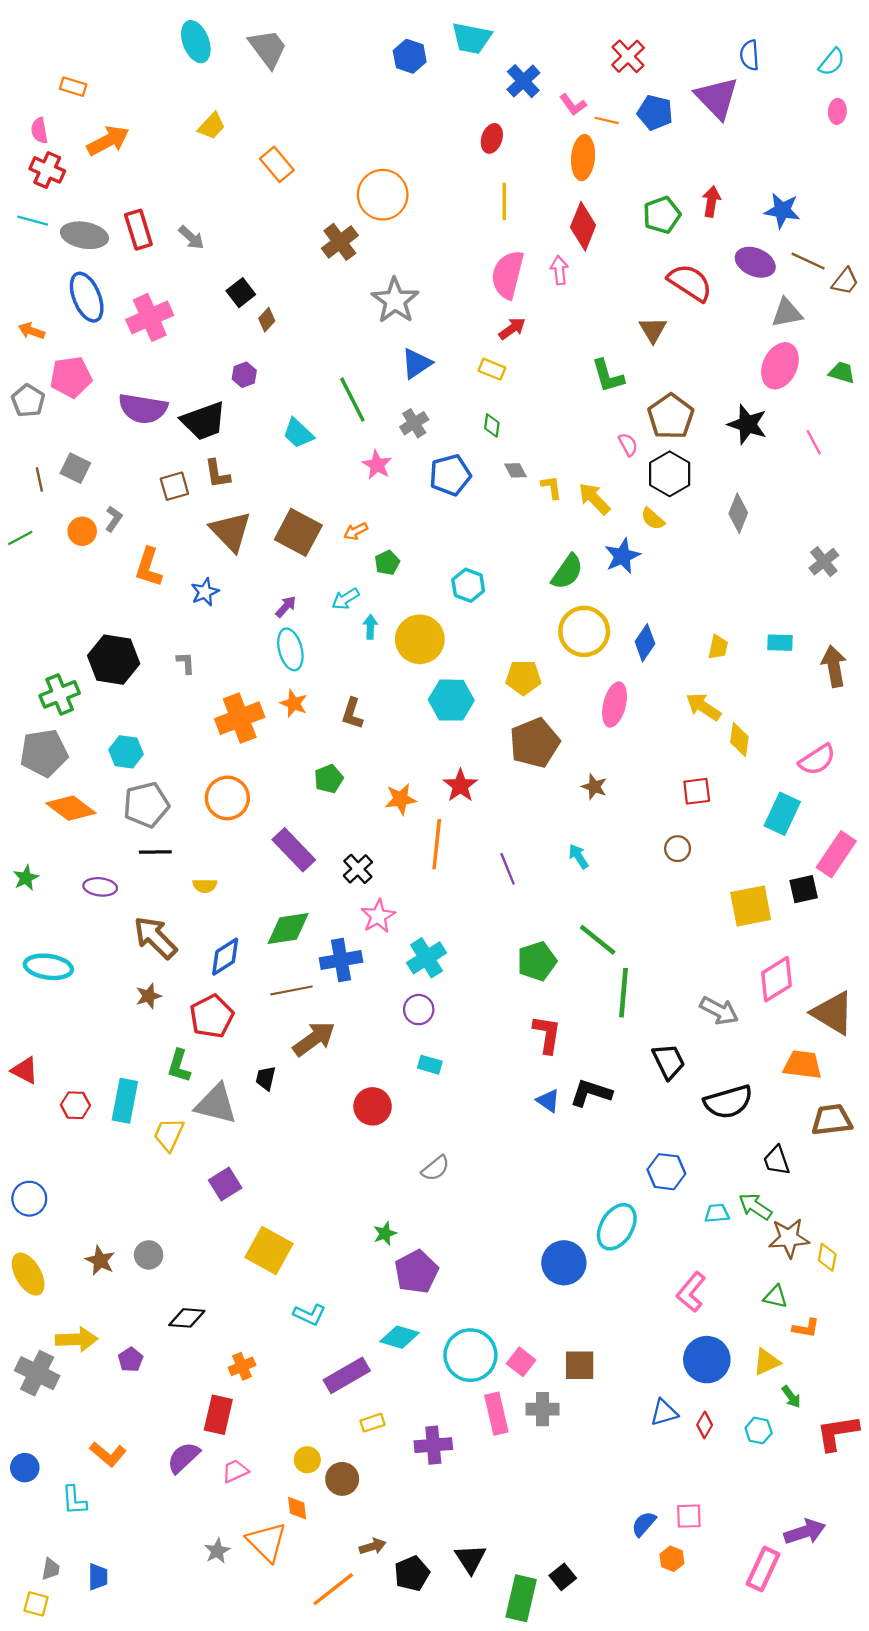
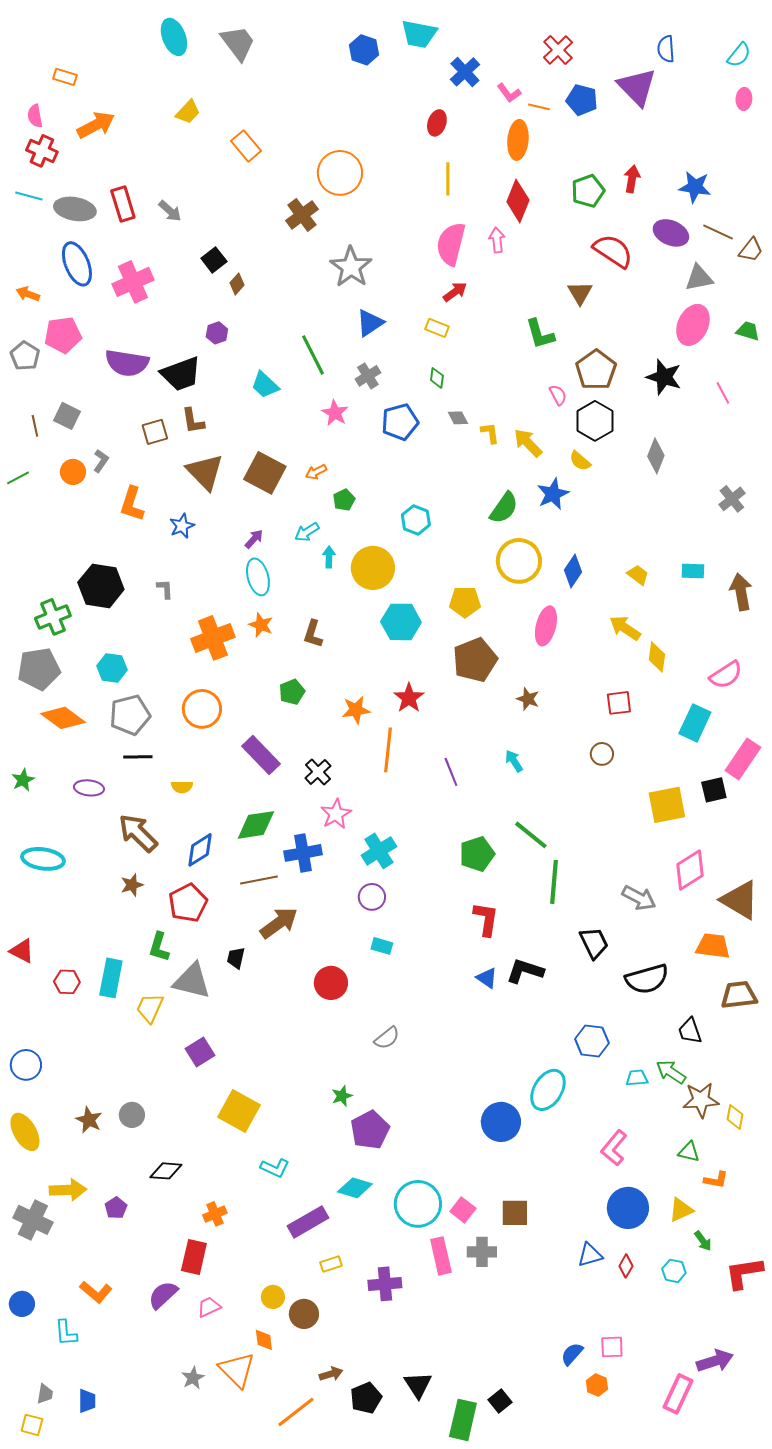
yellow trapezoid: (718, 647) -> (638, 575), turned -65

